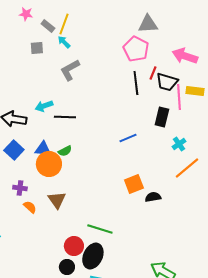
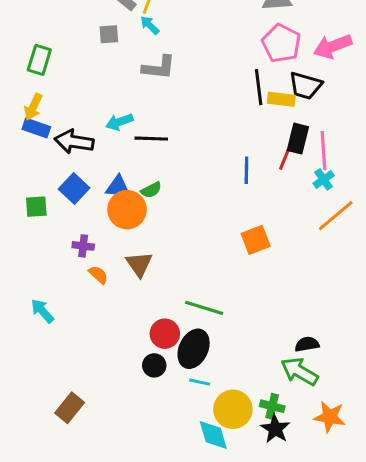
pink pentagon: (136, 49) -> (281, 43), moved
pink arrow: (185, 56) -> (333, 46), turned -40
gray L-shape: (70, 70) -> (159, 68), turned -145
red line: (153, 73) -> (284, 160), moved
yellow rectangle: (195, 91) -> (281, 99), moved
pink line: (179, 97) -> (324, 151), moved
blue line: (128, 138) -> (246, 170), turned -66
black semicircle: (153, 197) -> (307, 344), moved

